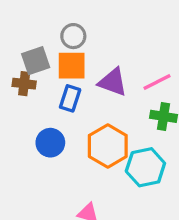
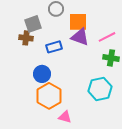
orange square: (72, 66) -> (78, 22), moved
blue rectangle: (70, 98) -> (54, 47), turned 56
orange hexagon: (108, 146) -> (49, 96), moved

